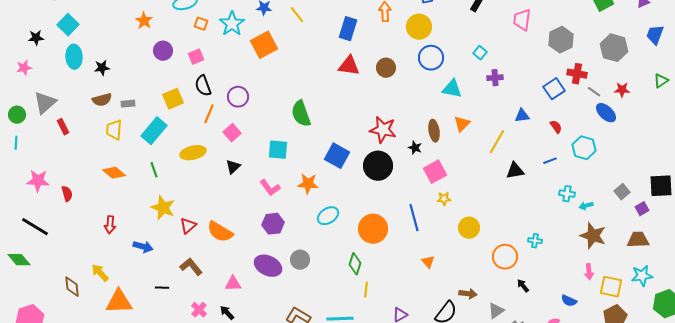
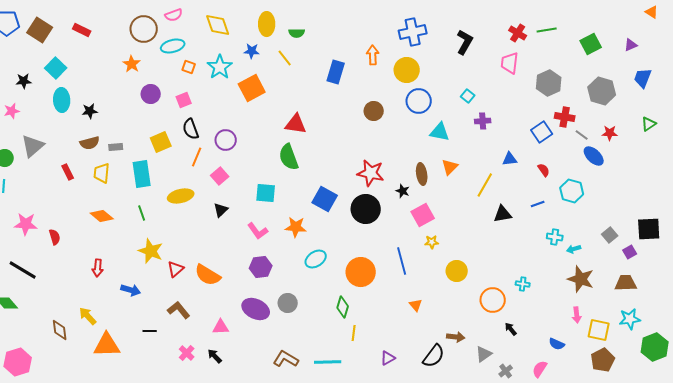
red triangle: (349, 66) -> (296, 124), moved
red rectangle: (63, 127) -> (68, 172), moved
cyan rectangle: (154, 131) -> (142, 174), turned -48

